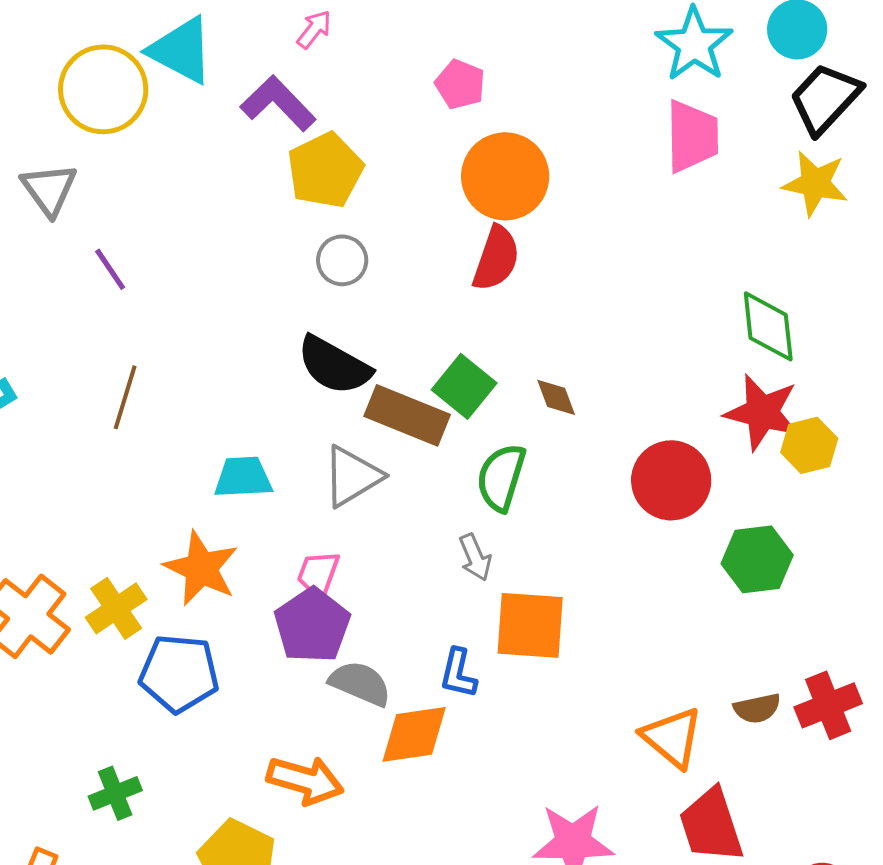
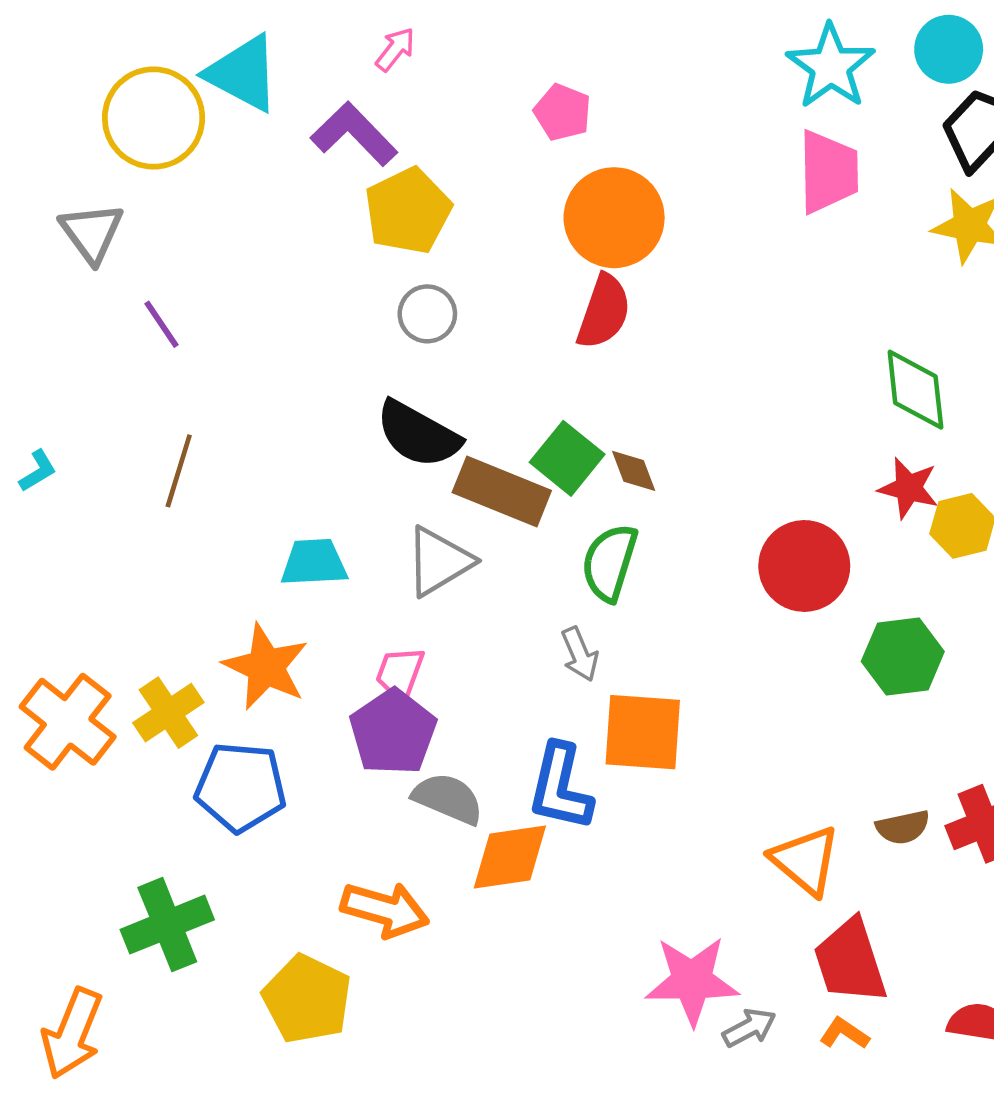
brown diamond: (556, 397) -> (634, 471), moved
red star: (762, 412) -> (909, 488), size x0.7
blue L-shape: (458, 673) -> (560, 787), size x1.5
green cross: (115, 793) -> (167, 925), size x1.5

